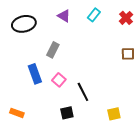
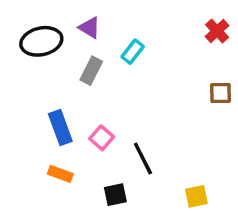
cyan rectangle: (94, 15) -> (133, 52), moved
purple triangle: (64, 16) -> (90, 28), moved
gray rectangle: (53, 50) -> (91, 71), moved
orange rectangle: (17, 113) -> (60, 174), moved

